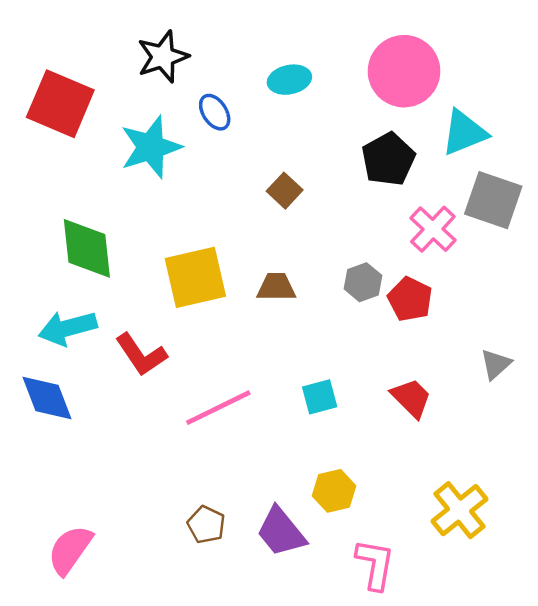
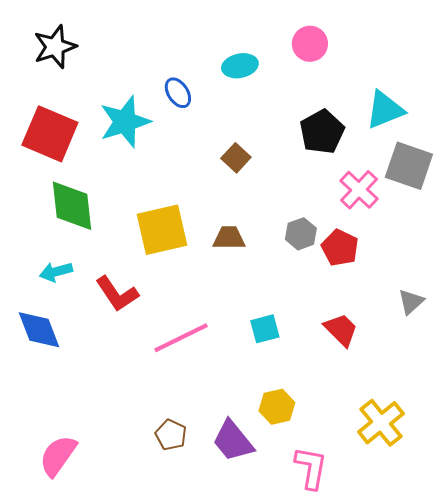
black star: (163, 57) -> (55, 47), moved
pink circle: (404, 71) -> (310, 44), moved, size x0.6
red square: (60, 104) -> (50, 134), moved
cyan arrow: (68, 328) -> (56, 272), size x0.7

